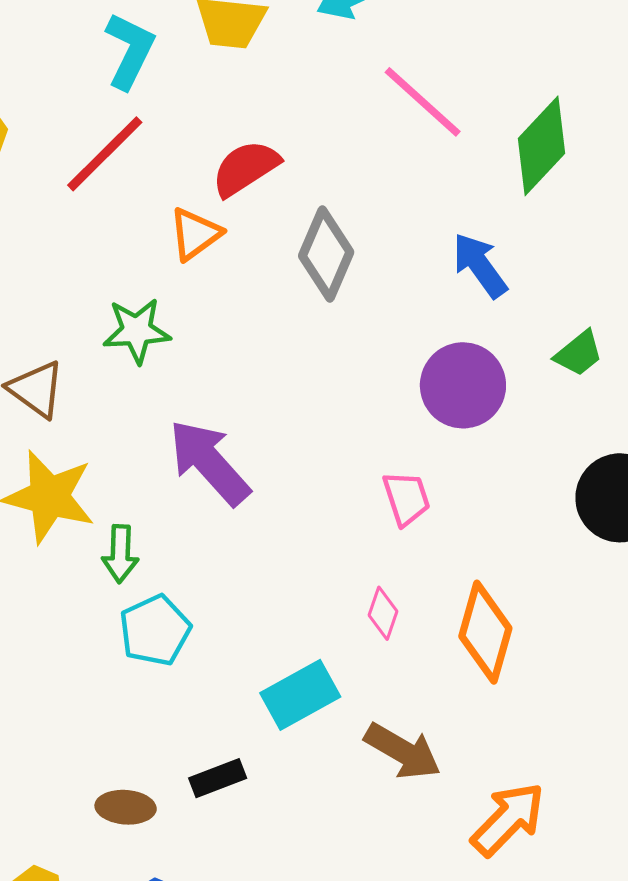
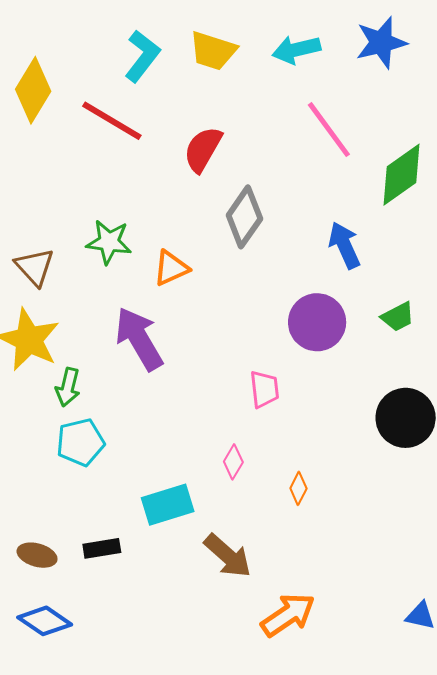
red line: (105, 154) -> (112, 121), turned 64
red semicircle: (245, 168) -> (203, 149), turned -39
orange triangle: (195, 234) -> (171, 268), moved
orange diamond: (485, 632) -> (298, 488), size x0.5

